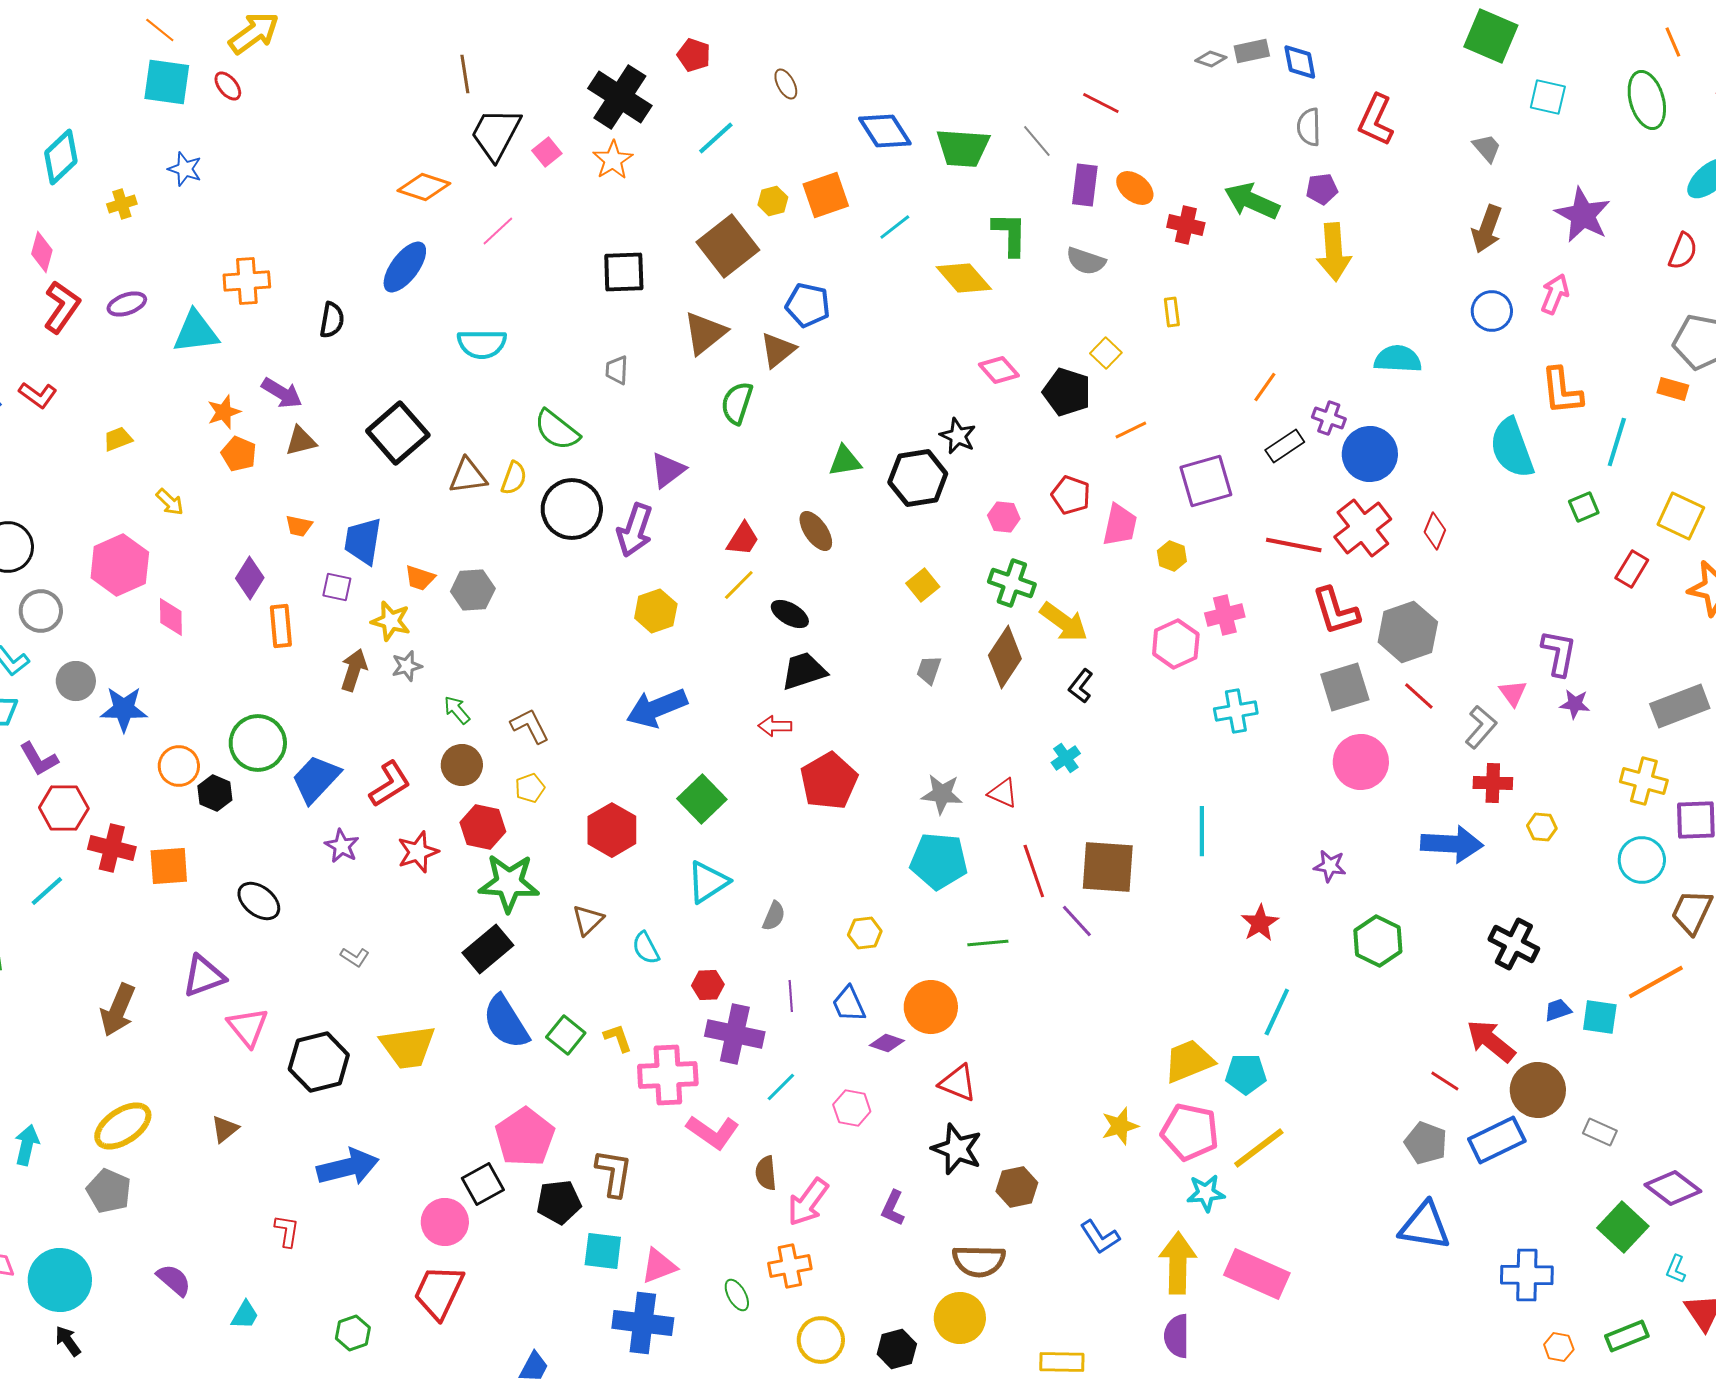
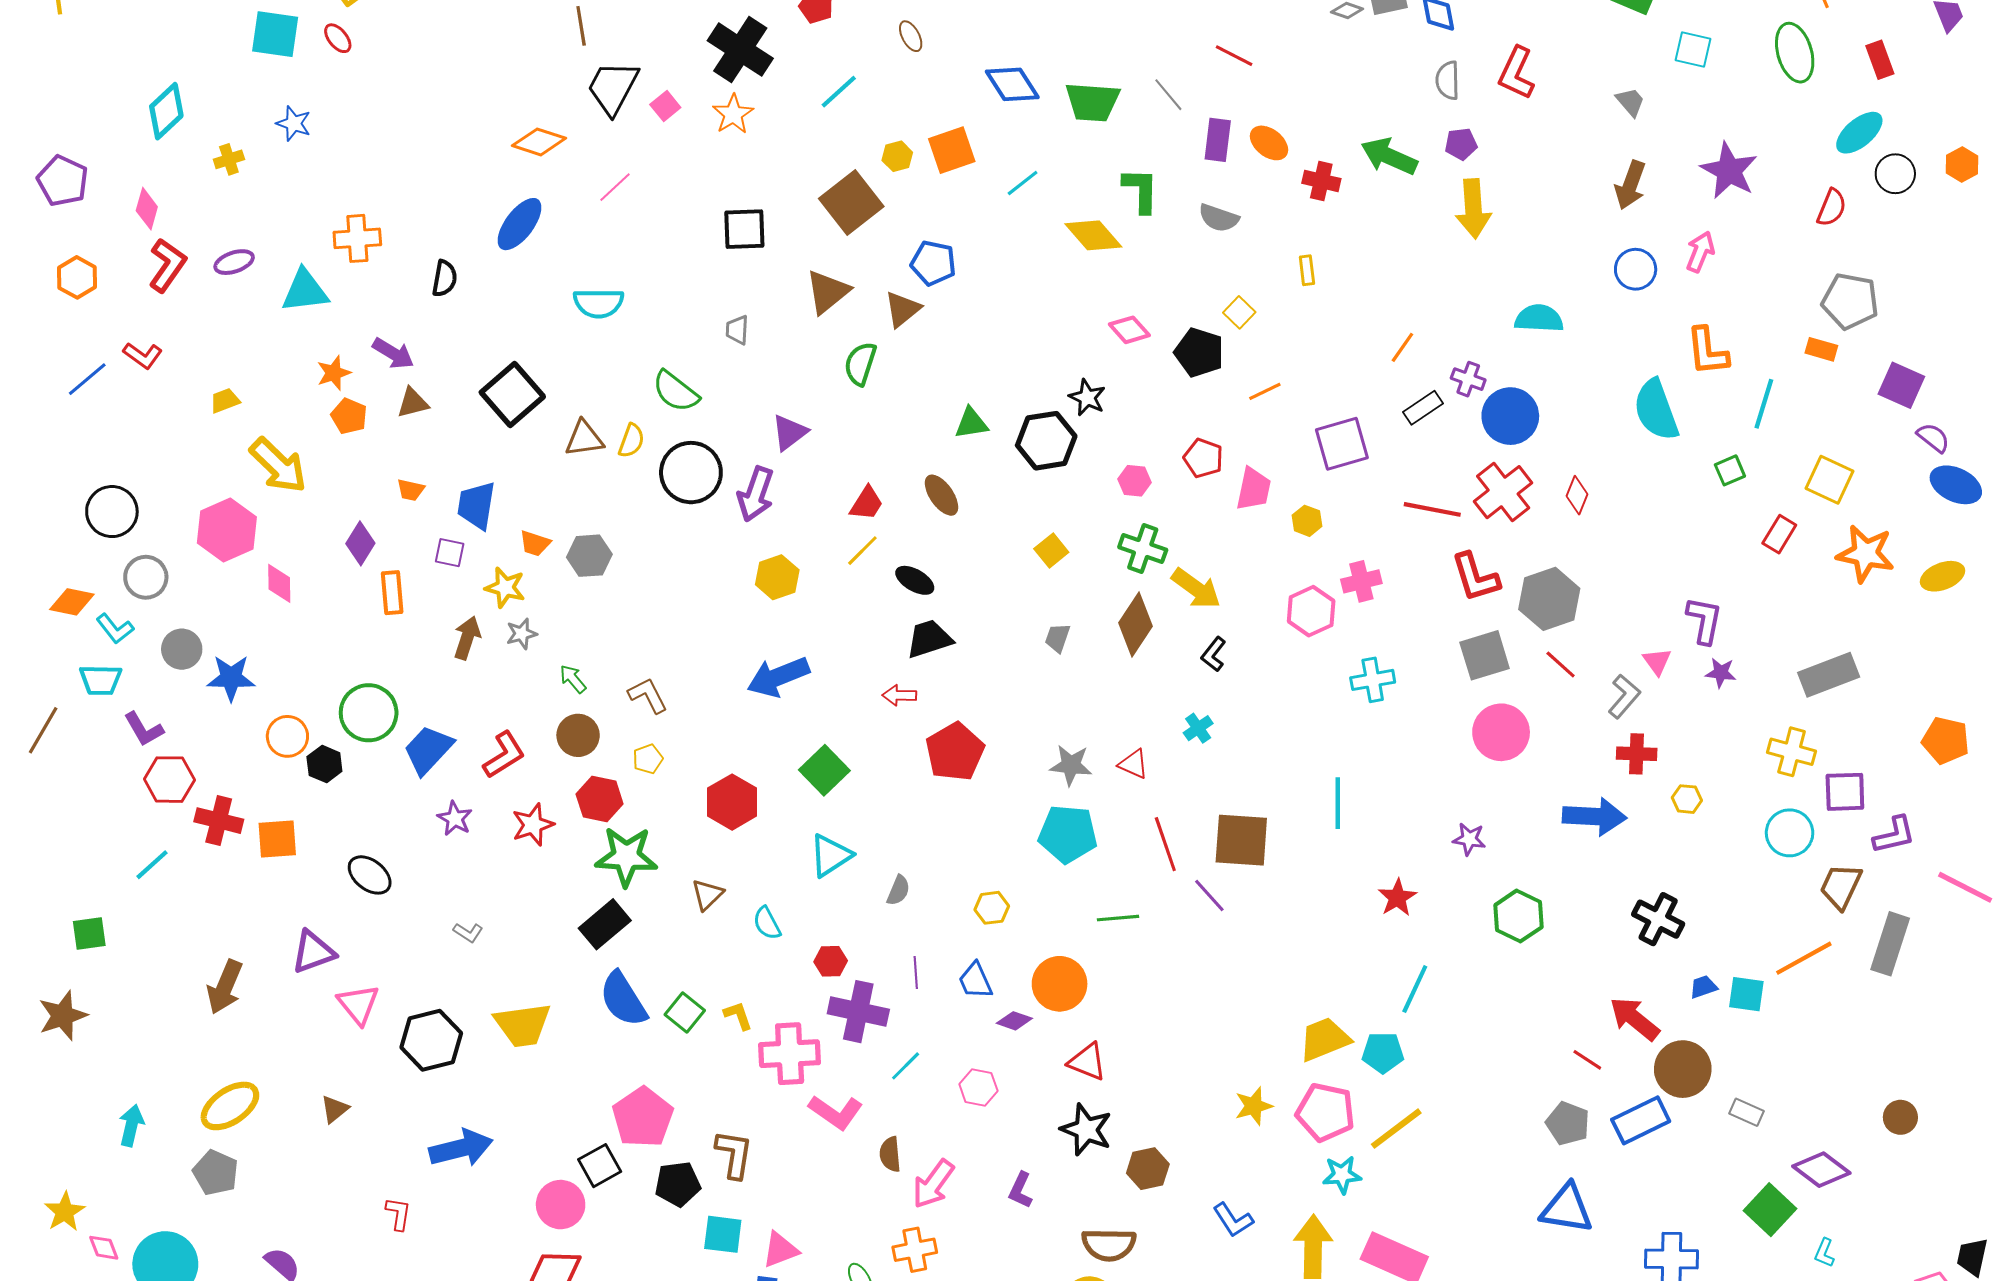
yellow arrow: (170, 502) -> (278, 465), size x2.0

